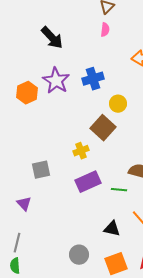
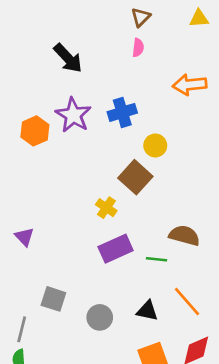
yellow cross: (81, 151) -> (106, 208), turned -35
gray square: (41, 170) -> (53, 299), moved, turned 30
purple triangle: (24, 204) -> (24, 237), moved
gray circle: (79, 255) -> (100, 317), moved

